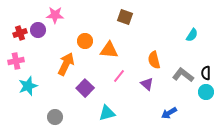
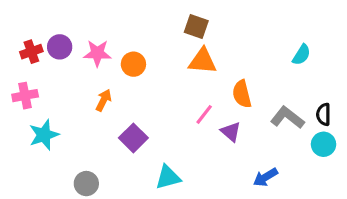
pink star: (55, 15) -> (97, 53), moved
orange triangle: (109, 50) -> (203, 61), moved
orange arrow: (66, 64) -> (104, 100), size x0.6
pink line: (119, 76) -> (204, 114), moved

